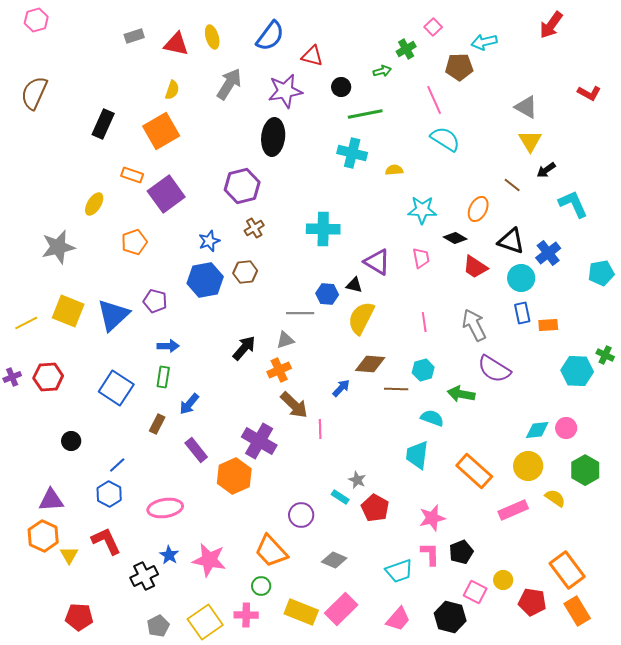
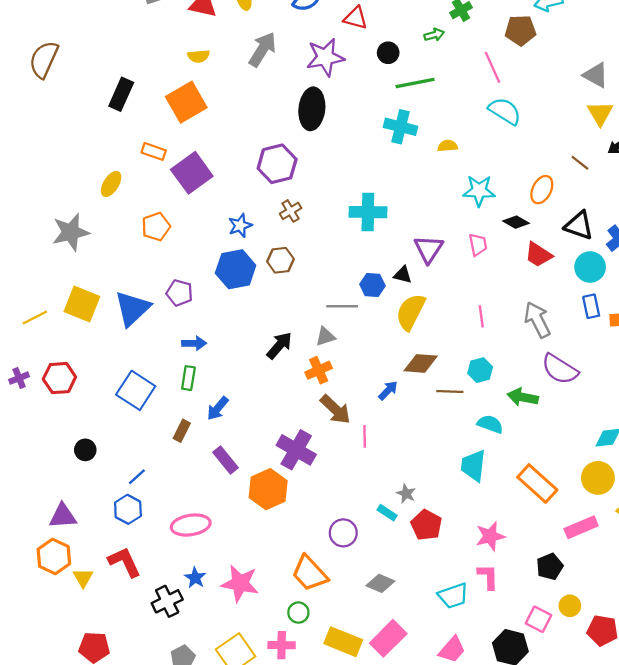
yellow semicircle: (172, 90) -> (199, 56), turned 66
purple triangle: (377, 262) -> (429, 249), turned 32
black pentagon: (461, 552) -> (550, 567), moved

